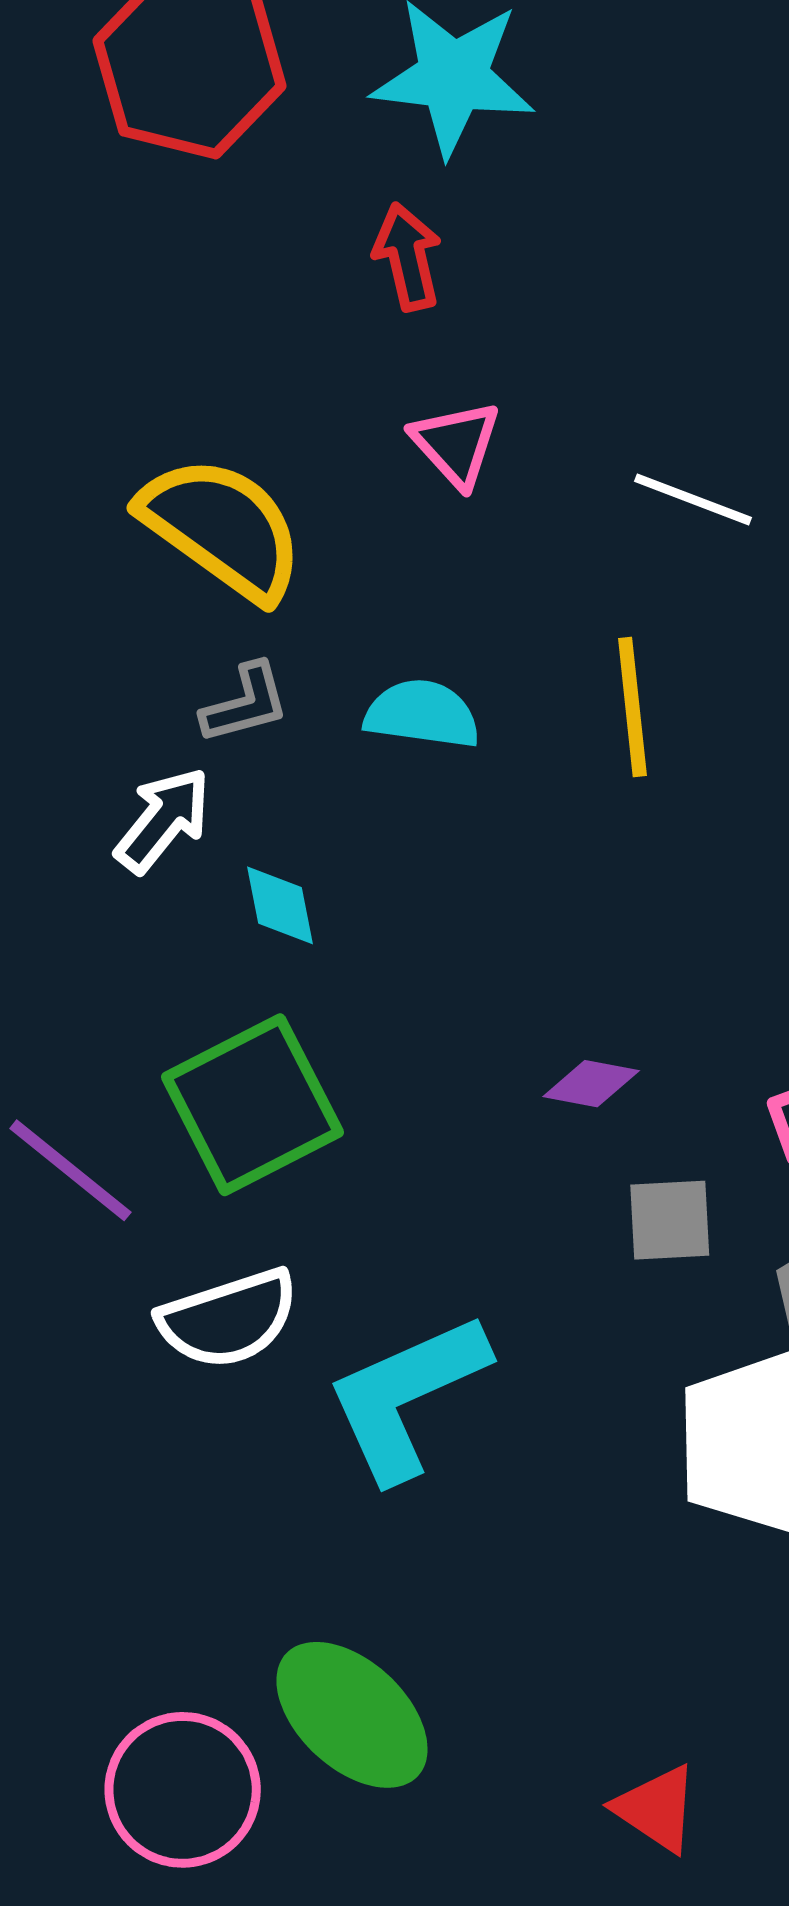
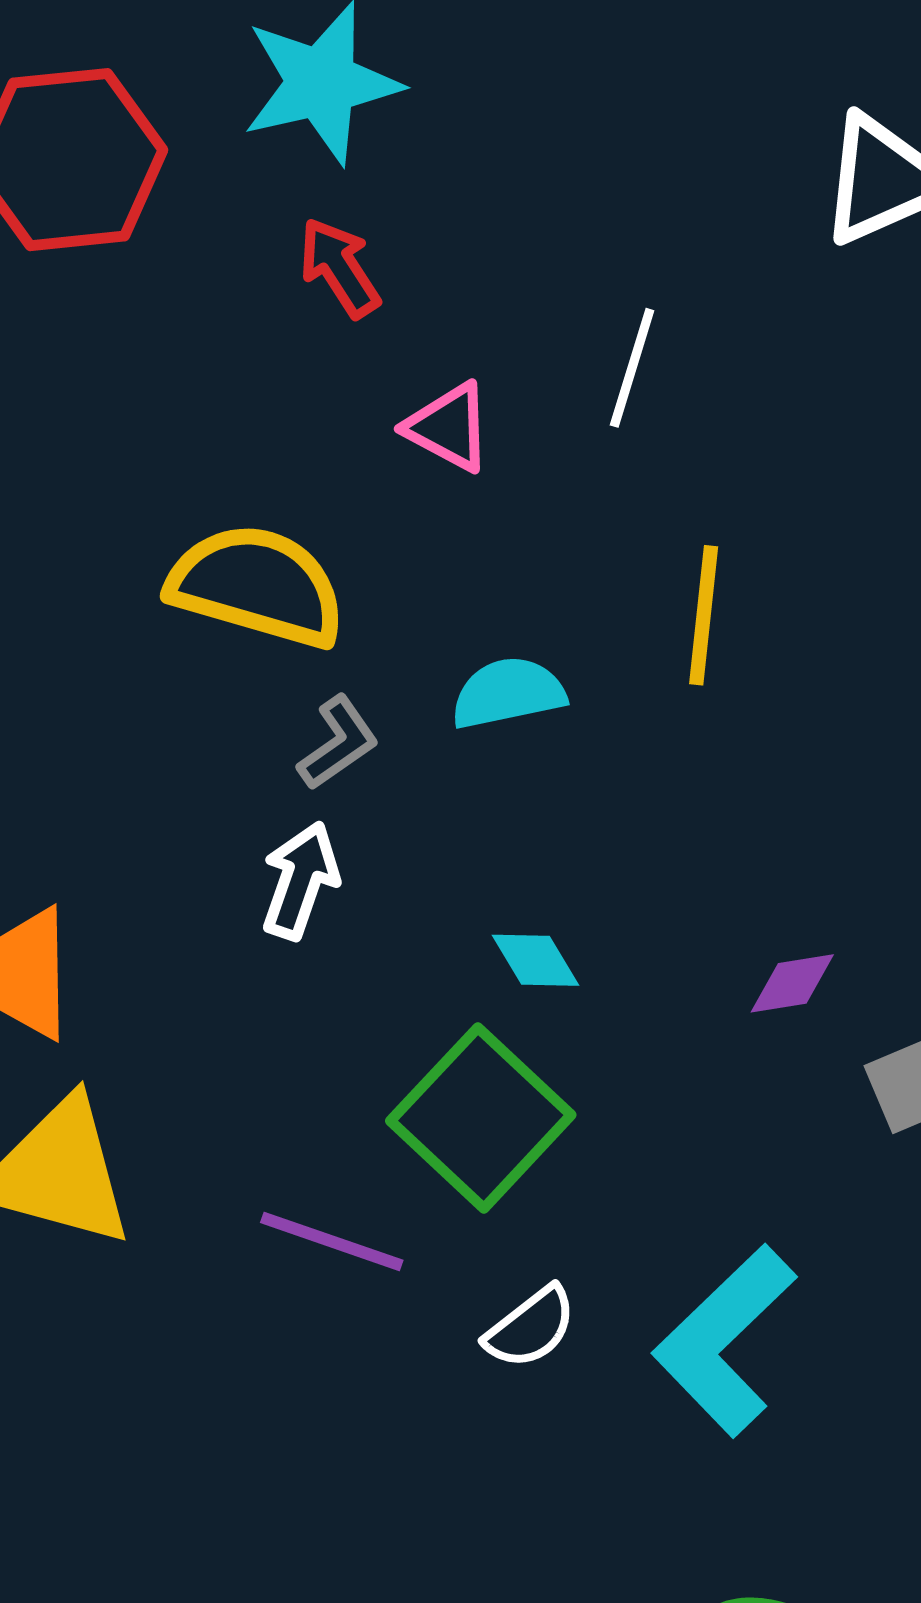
white line: (693, 499) -> (632, 368), moved, turned -74
yellow line: (632, 707) -> (704, 615), turned 32
cyan diamond: (280, 905) -> (535, 960), moved
white semicircle: (228, 1319) -> (531, 1328), size x0.7

